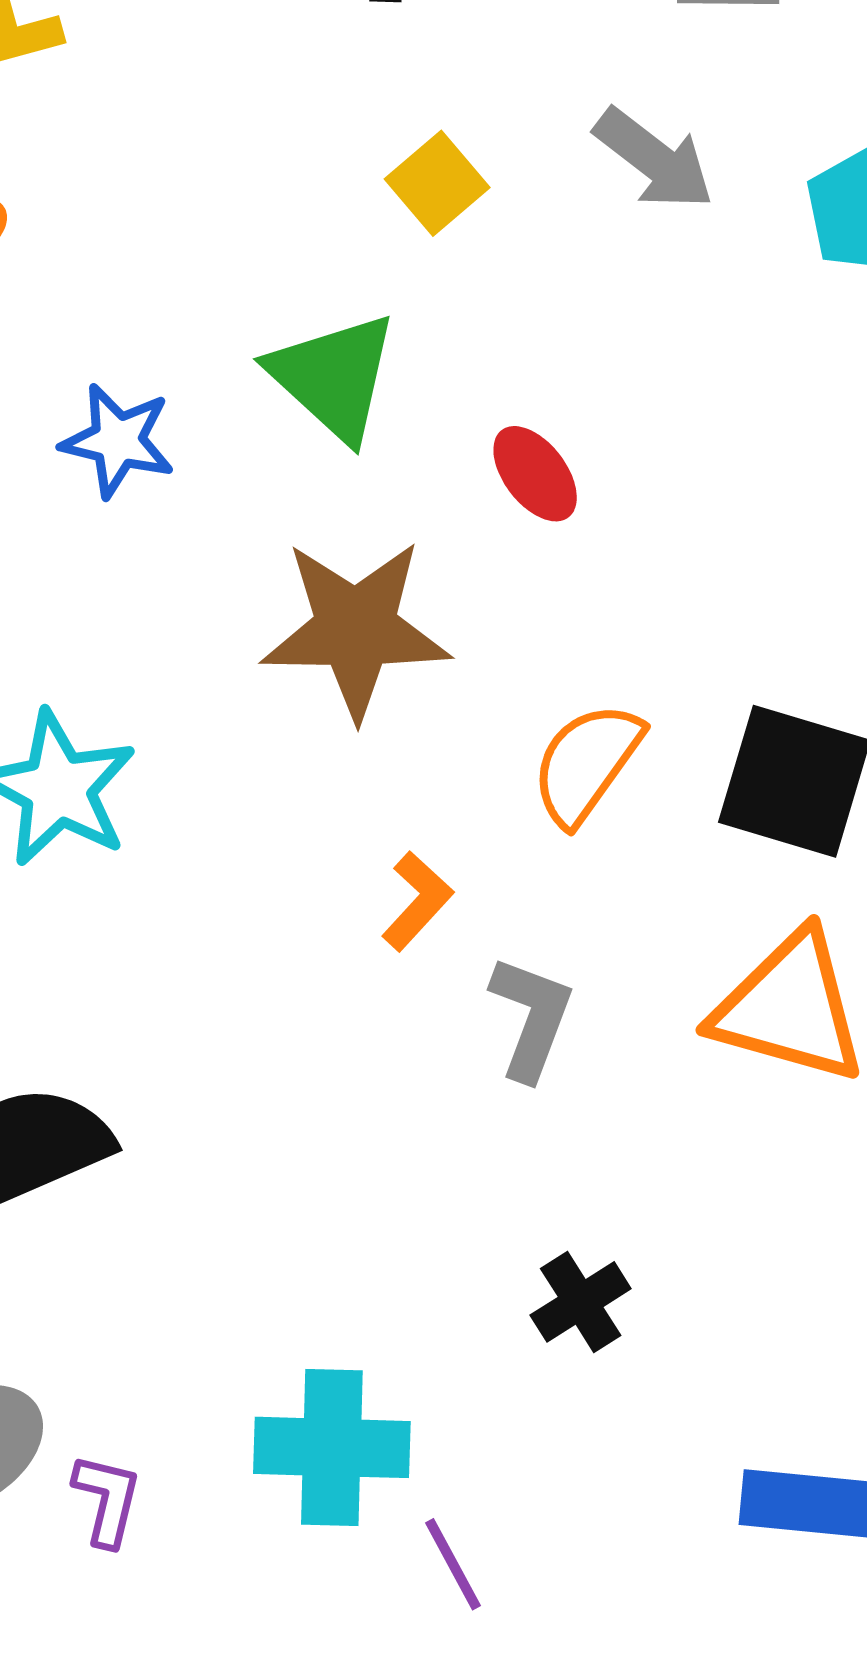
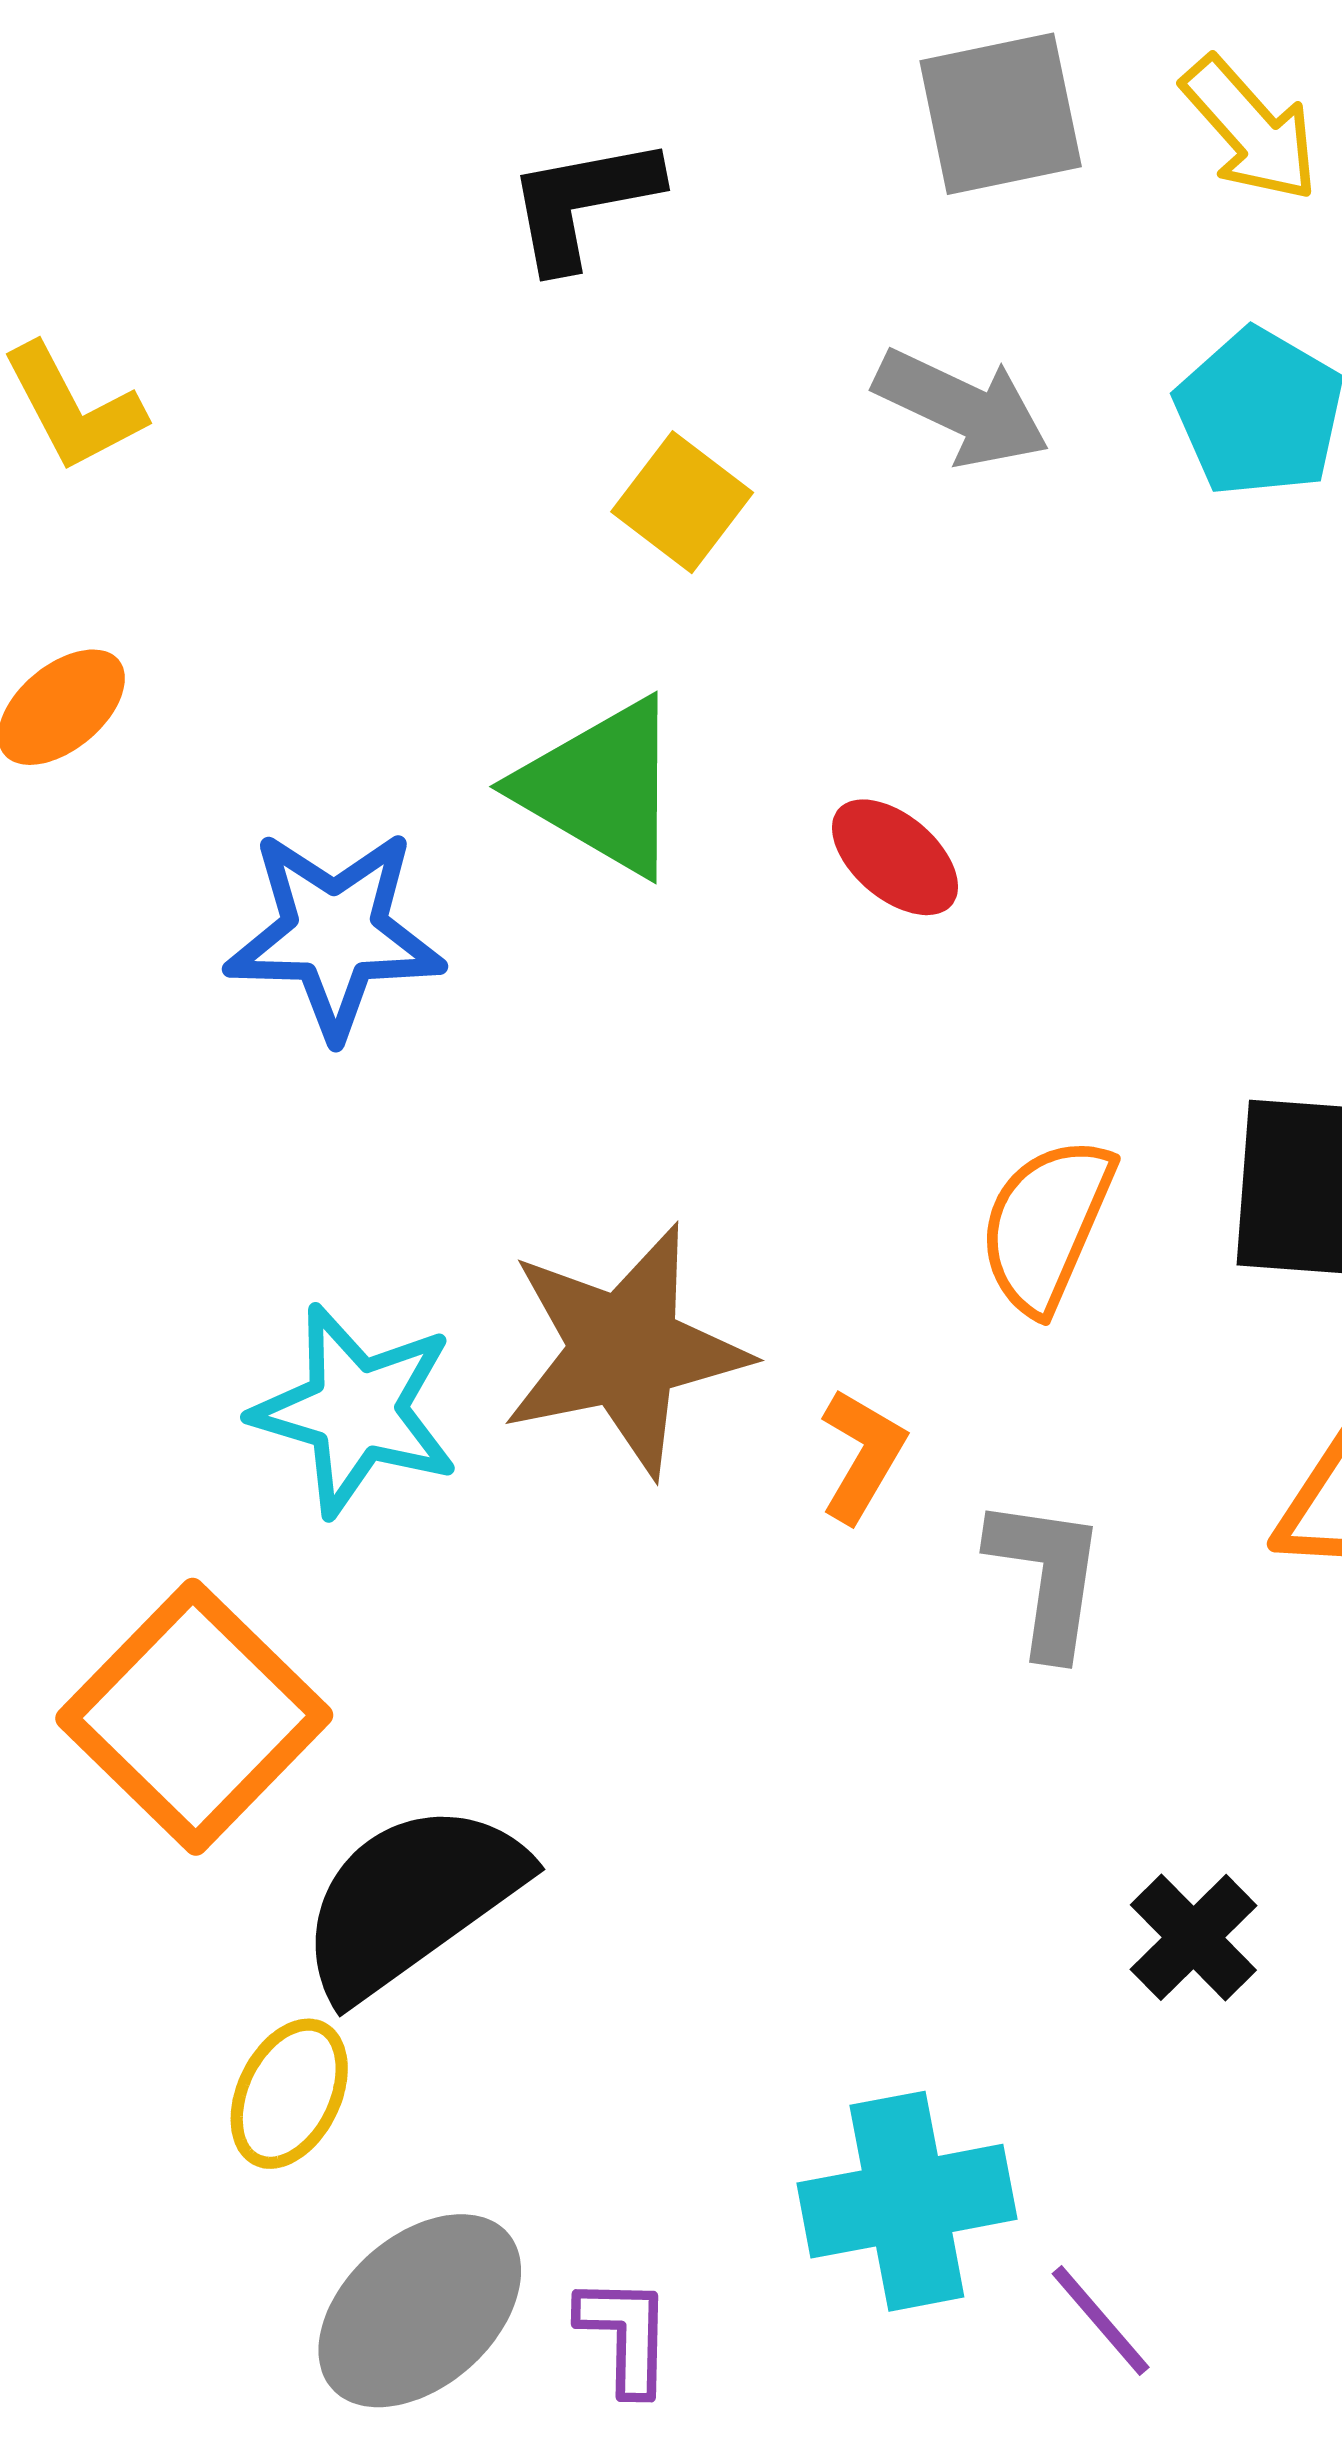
blue star: (118, 441) -> (335, 934), size x1.4
brown star: (356, 629) -> (625, 1350), moved

